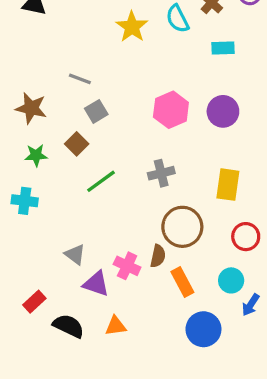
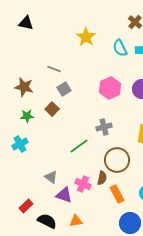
cyan semicircle: (177, 19) -> (120, 48), moved
green line: (101, 181) -> (79, 146), moved
cyan cross: (25, 201) -> (20, 144), turned -35

